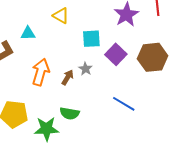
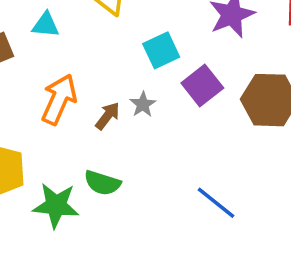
cyan square: (91, 39) -> (161, 50), turned -30
blue line: (124, 104) -> (216, 203), moved

